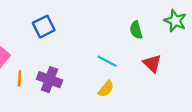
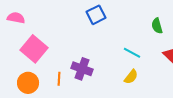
blue square: (44, 27) -> (96, 15), moved
orange line: (19, 78) -> (59, 79), moved

